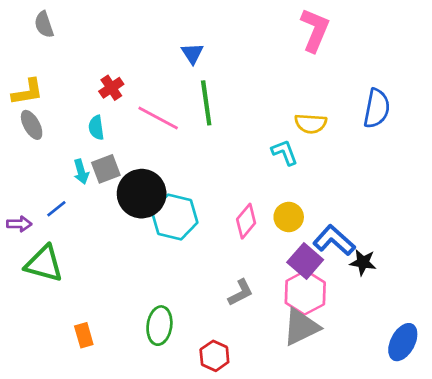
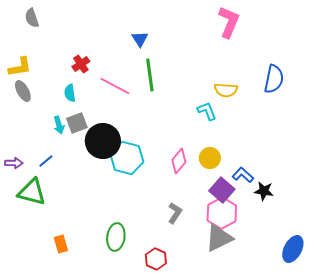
blue line: (56, 209) -> (46, 161), moved
blue L-shape: (334, 240) -> (243, 175), size x0.7
gray L-shape: (241, 293) -> (175, 213), turned -30

